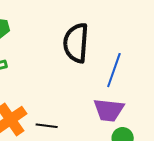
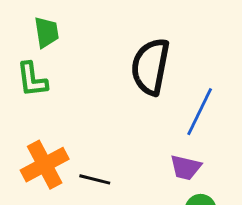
purple trapezoid: (109, 110) -> (186, 168), size x0.7

